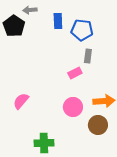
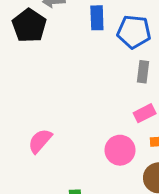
pink rectangle: (75, 73) -> (145, 113), moved

